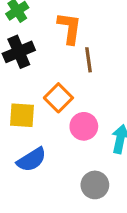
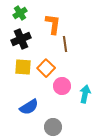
yellow square: (22, 115) -> (23, 67), moved
gray circle: (95, 185) -> (53, 127), moved

